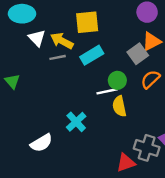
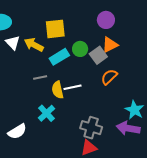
gray line: (58, 57) -> (40, 78), moved
green circle: (117, 80) -> (80, 49), moved
yellow semicircle: (119, 106) -> (58, 90), moved
gray cross: (147, 148) -> (91, 128), moved

